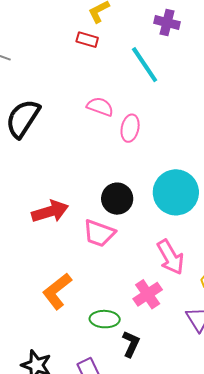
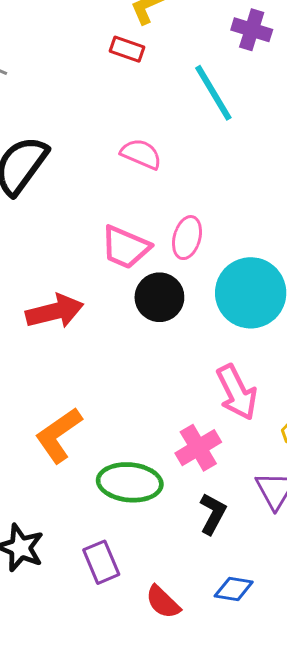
pink ellipse: (130, 128) -> (187, 238), moved
pink trapezoid: (99, 233) -> (125, 247), moved
green ellipse: (105, 319) -> (130, 482), size x1.4
black L-shape: (131, 344) -> (213, 514), moved

